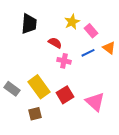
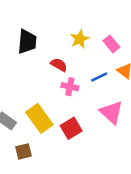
pink rectangle: (91, 31) -> (111, 44), moved
pink triangle: (95, 102) -> (111, 112), moved
brown square: (35, 114) -> (23, 151), moved

